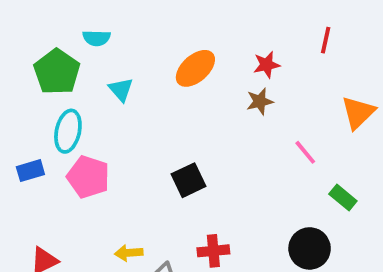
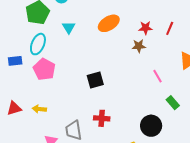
red line: (326, 40) -> (170, 28), moved
yellow arrow: (129, 253) -> (39, 109), moved

